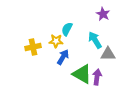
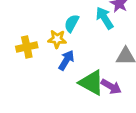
cyan arrow: (95, 40) -> (105, 18), moved
purple arrow: (97, 77) -> (111, 87), turned 112

